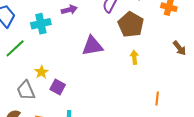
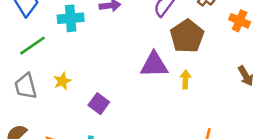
purple triangle: (92, 46) -> (154, 65), moved
purple square: (58, 87) -> (99, 104), moved
gray trapezoid: (26, 90) -> (26, 86), moved

